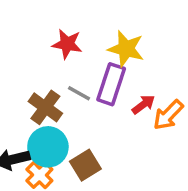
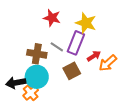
brown cross: (45, 107) -> (37, 54), turned -30
brown square: (85, 165) -> (72, 71), moved

